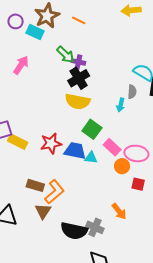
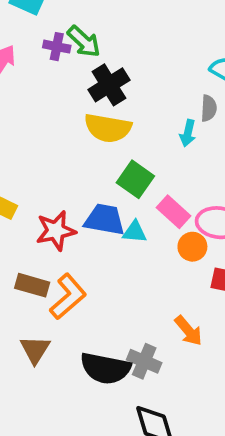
purple cross: (78, 62) -> (57, 47), moved
red star: (51, 143) -> (56, 231), moved
brown triangle: (43, 211) -> (35, 350), moved

